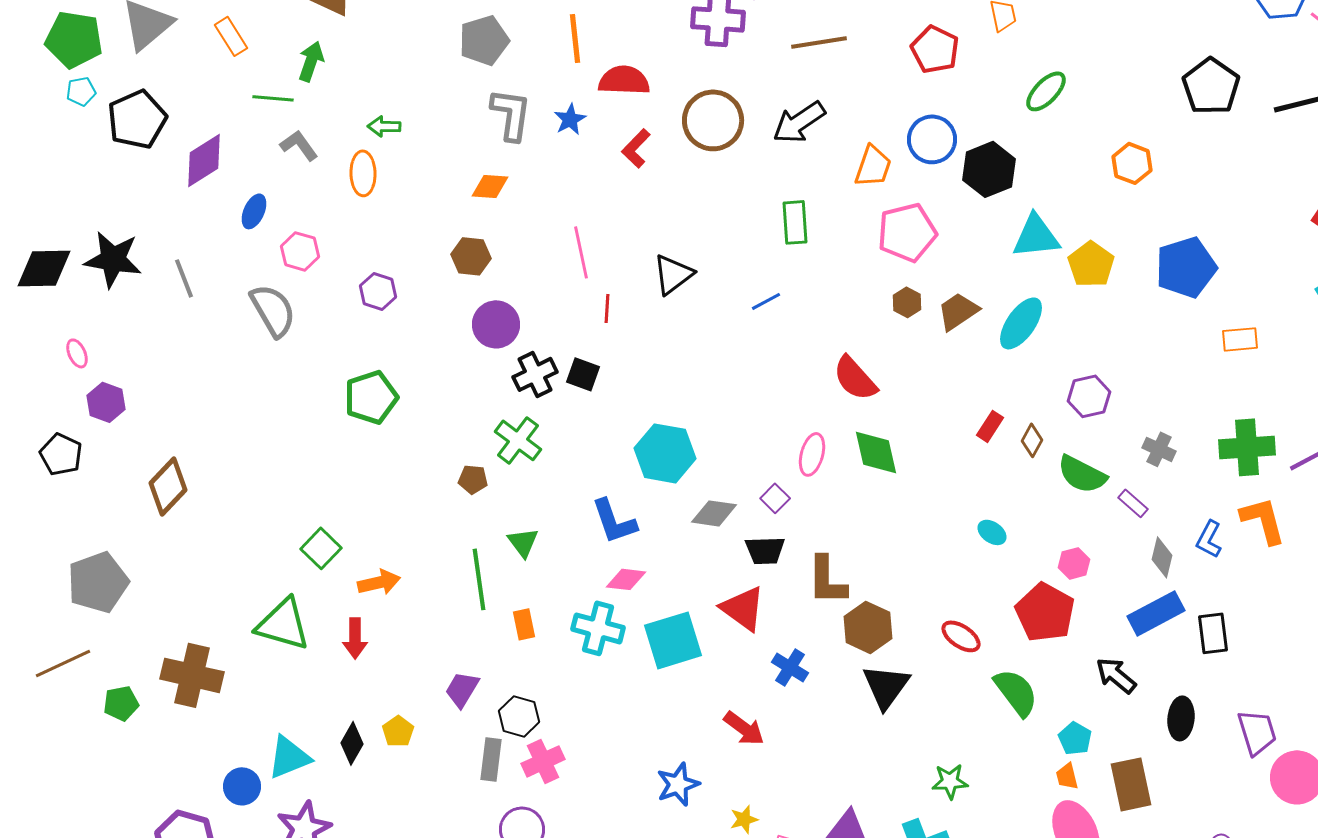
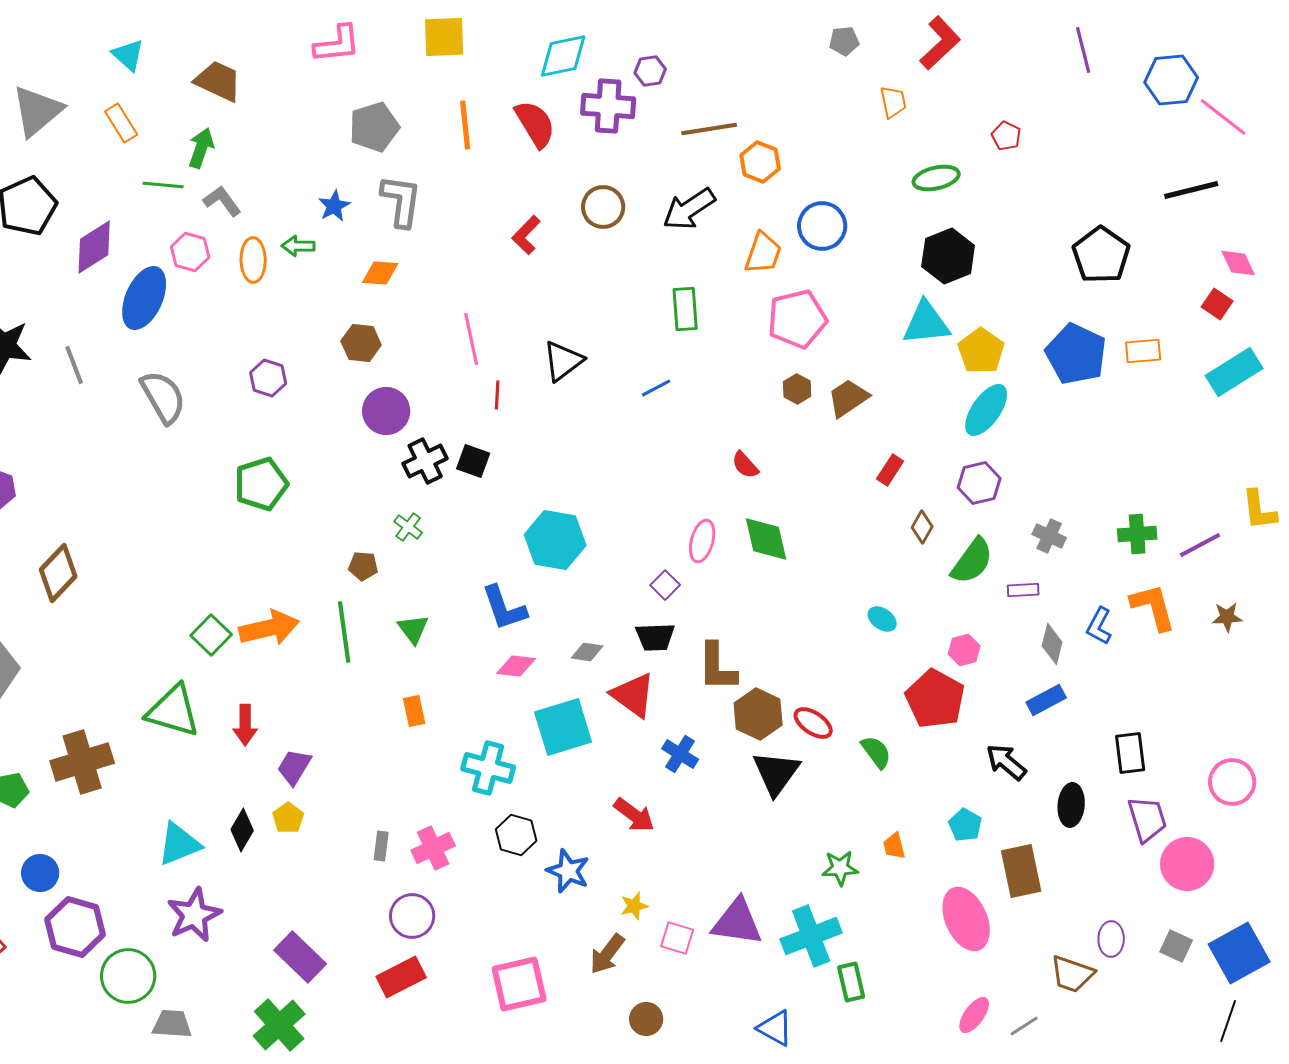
red pentagon: (935, 49) -> (1006, 136), moved, size x0.6
red semicircle: (624, 80) -> (535, 124), moved, turned 57
black pentagon: (1211, 86) -> (1101, 255), moved
green ellipse: (1046, 91) -> (936, 178), turned 33
blue star: (570, 119) -> (334, 206), moved
brown circle: (713, 120) -> (603, 207), size x0.7
green arrow: (384, 126) -> (298, 246), moved
gray L-shape: (299, 145) -> (222, 201), moved
orange hexagon: (1132, 163) -> (760, 162), moved
black hexagon: (989, 169) -> (948, 256), moved
blue ellipse: (254, 211) -> (144, 298), size x1.8
pink hexagon: (300, 251) -> (190, 252), moved
blue pentagon: (1186, 267) -> (1076, 354), turned -30
cyan ellipse: (1021, 323) -> (986, 410), moved
orange rectangle: (1240, 339) -> (1143, 351), moved
red semicircle: (855, 378) -> (745, 465), size x0.6
red rectangle: (990, 426) -> (890, 470), moved
green cross: (518, 440) -> (408, 527), size x0.6
green cross: (1247, 447) -> (1137, 534), size x0.7
green semicircle: (1082, 474) -> (972, 561), turned -81
purple rectangle: (1133, 503) -> (1023, 590), turned -44
gray diamond: (714, 513) -> (587, 652), moved, size x0.7
green line: (479, 579) -> (344, 632), moved
orange arrow: (379, 582) -> (269, 628), moved, size x1.4
blue rectangle: (1156, 613) -> (1046, 700), size x0.7
cyan cross: (598, 628) -> (488, 768), moved
black rectangle: (1213, 633) -> (1130, 753), moved
red ellipse: (961, 636) -> (813, 723), moved
brown cross: (192, 675) -> (82, 762), turned -30
purple trapezoid: (462, 689) -> (294, 767), moved
green semicircle: (1016, 692) -> (876, 752), moved, size x0.7
black hexagon: (519, 716) -> (516, 835), moved
gray rectangle: (491, 759) -> (381, 846), size x0.7
orange trapezoid: (1067, 776) -> (894, 846), moved
blue star: (678, 784) -> (568, 871), turned -30
blue circle: (242, 786) -> (40, 873), moved

